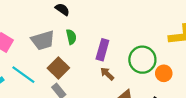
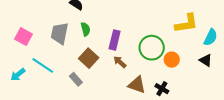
gray trapezoid: (43, 40) -> (60, 33), turned 120
brown square: (58, 68) -> (89, 58), moved

